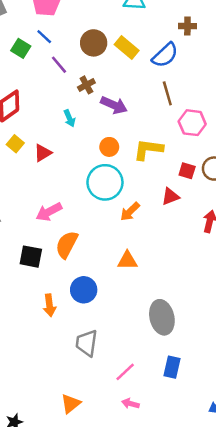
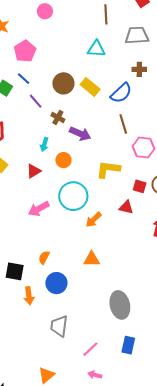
brown cross: (86, 85) -> (58, 117), turned -32
cyan arrow: (69, 118) -> (44, 144), turned 40
orange circle: (109, 147) -> (63, 160), moved
red triangle: (43, 153) -> (34, 171), moved
red triangle: (170, 197) -> (126, 207), turned 35
pink arrow: (49, 212) -> (39, 209), moved
orange semicircle: (67, 245) -> (44, 257), moved, size x0.6
black square: (31, 257) -> (15, 271), moved

